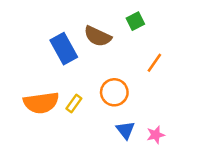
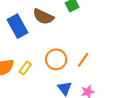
orange line: (154, 63) -> (83, 60), moved

